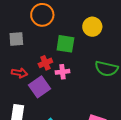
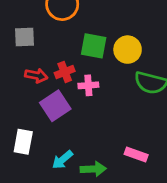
yellow circle: (92, 27) -> (128, 50), moved
red arrow: (19, 73) -> (36, 75), moved

